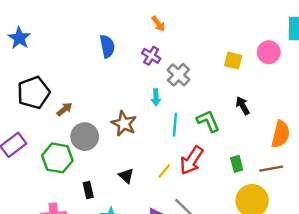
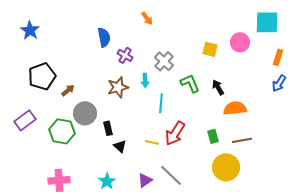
purple cross: (151, 56) -> (125, 55), moved
green L-shape: (208, 121) -> (190, 83), moved
brown star: (124, 123) -> (118, 87), moved, turned 30
orange semicircle: (281, 134) -> (235, 108), moved, turned -110
yellow line: (164, 171) -> (152, 142), turned 64
black rectangle: (88, 190) -> (108, 128), moved

